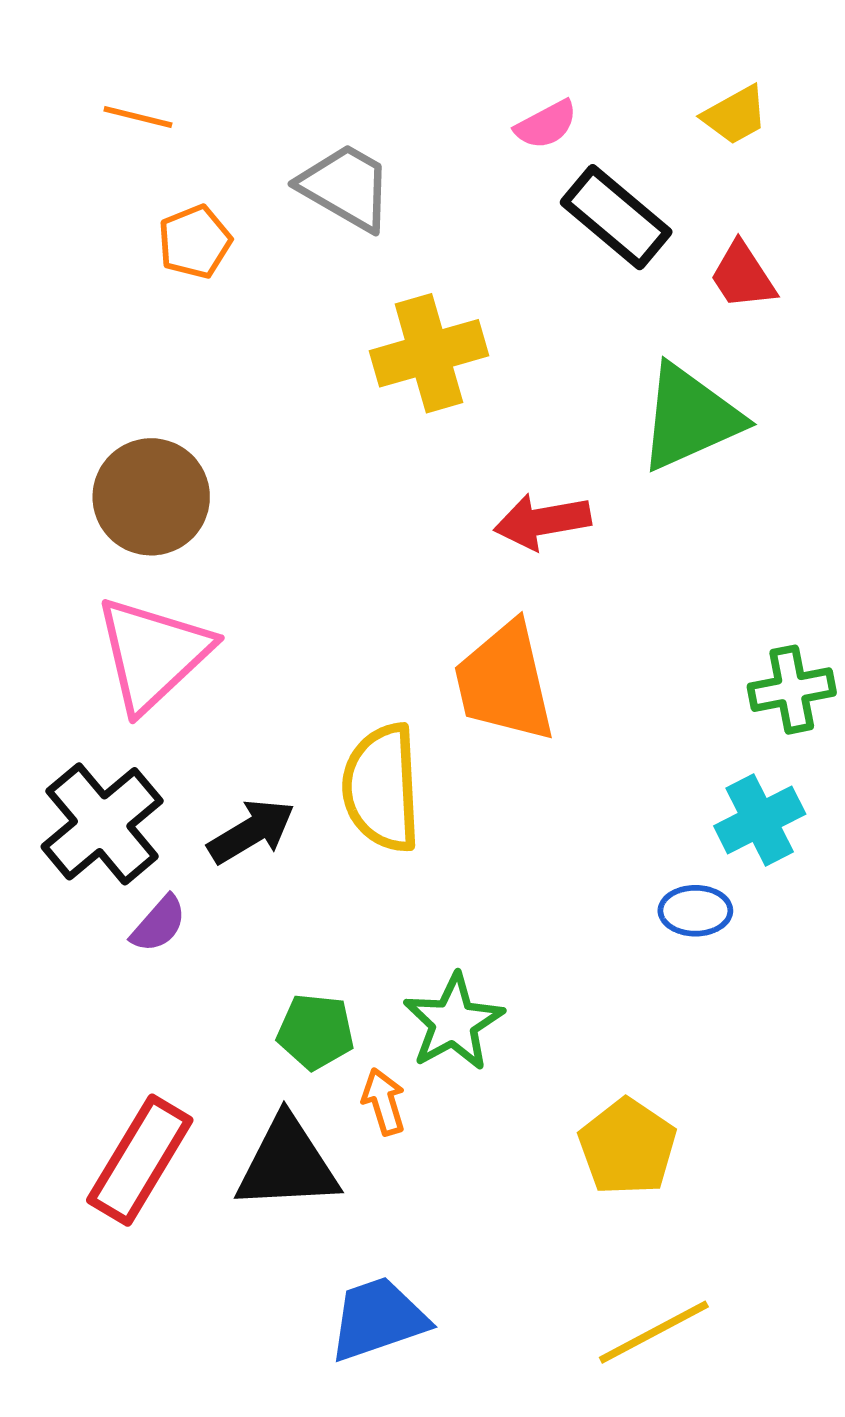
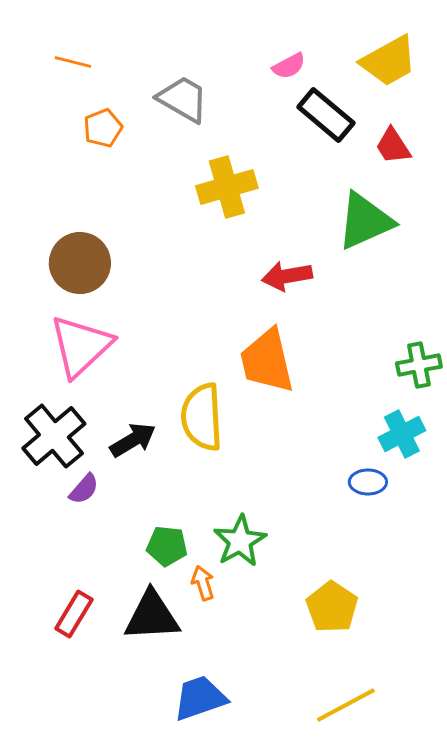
yellow trapezoid: (735, 115) -> (389, 61), size x1.6
red rectangle: (140, 1160) -> (74, 614), size x0.7

